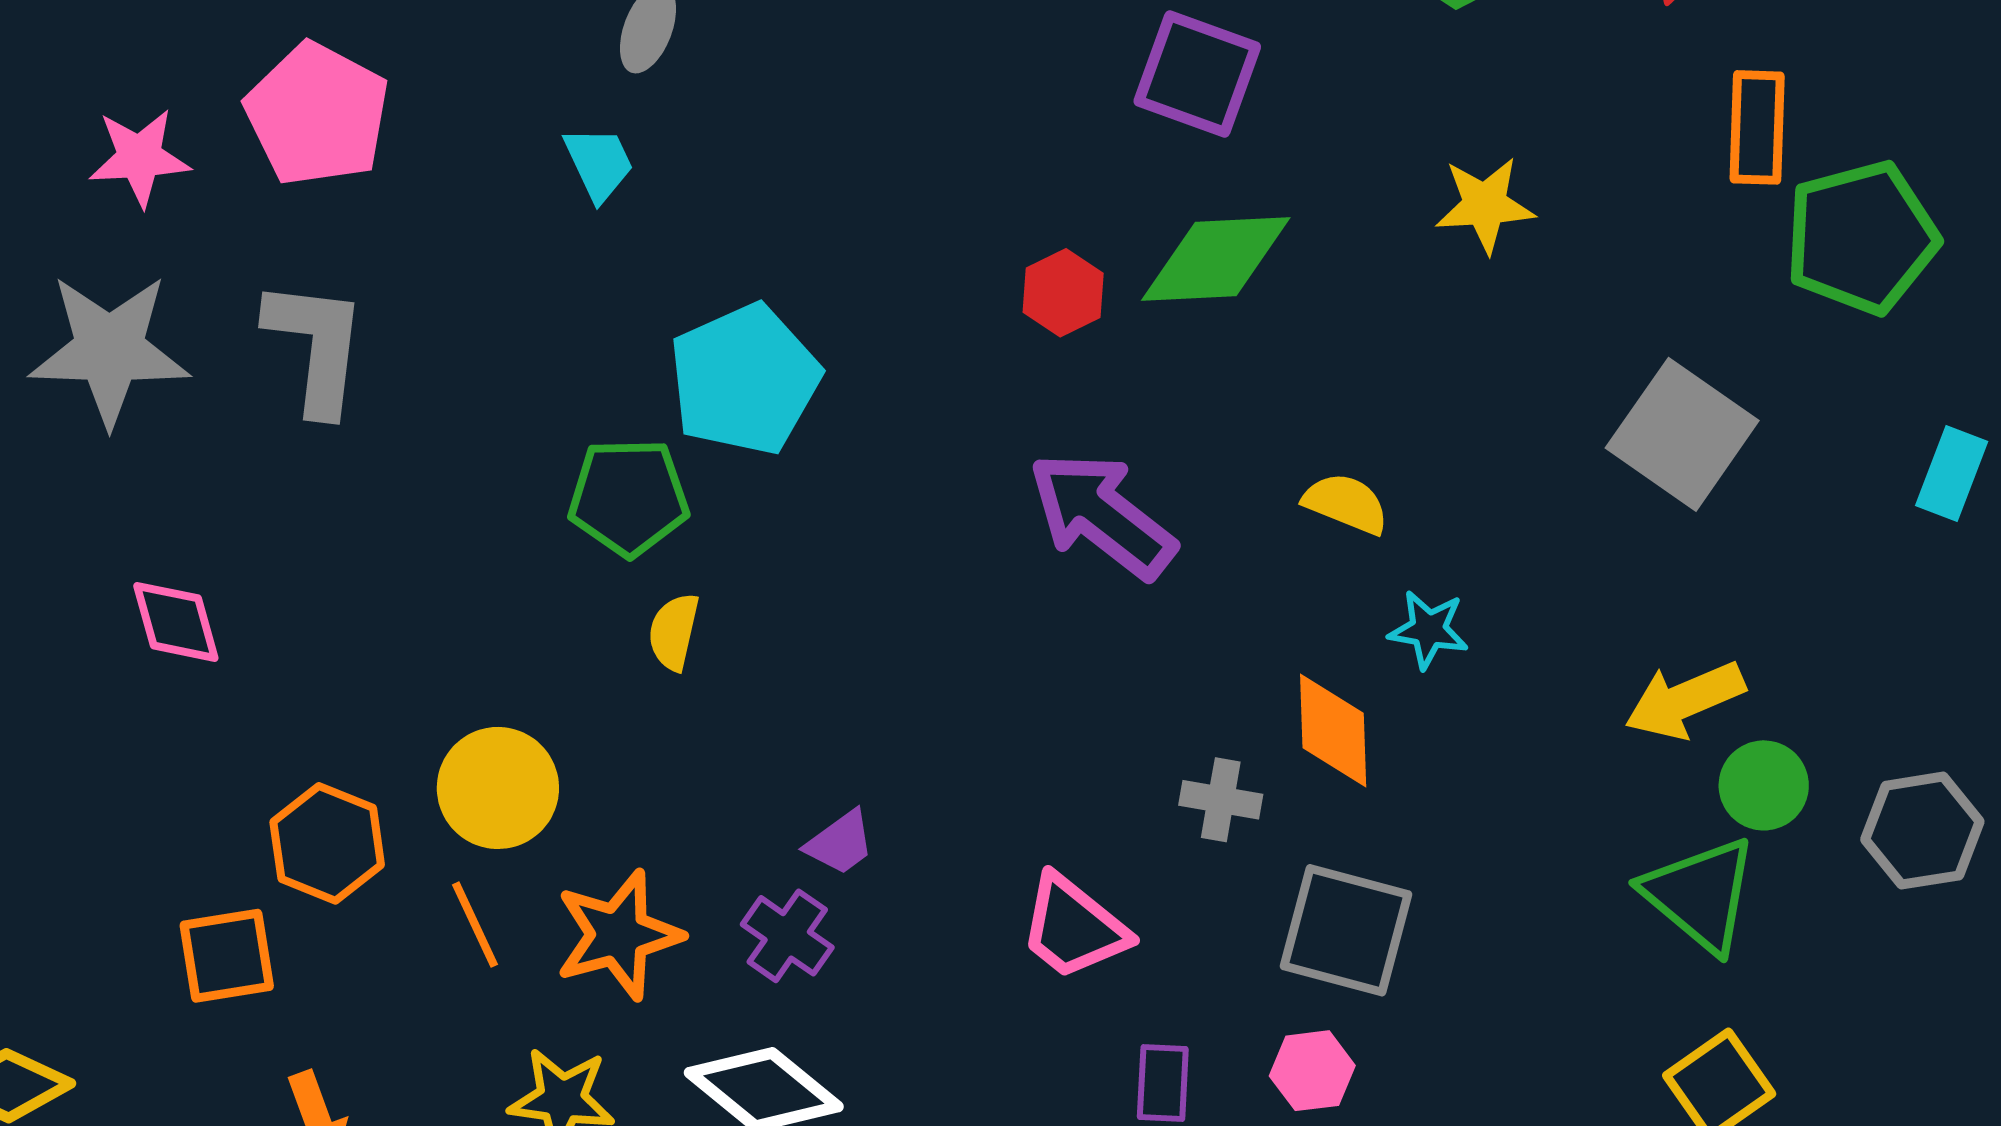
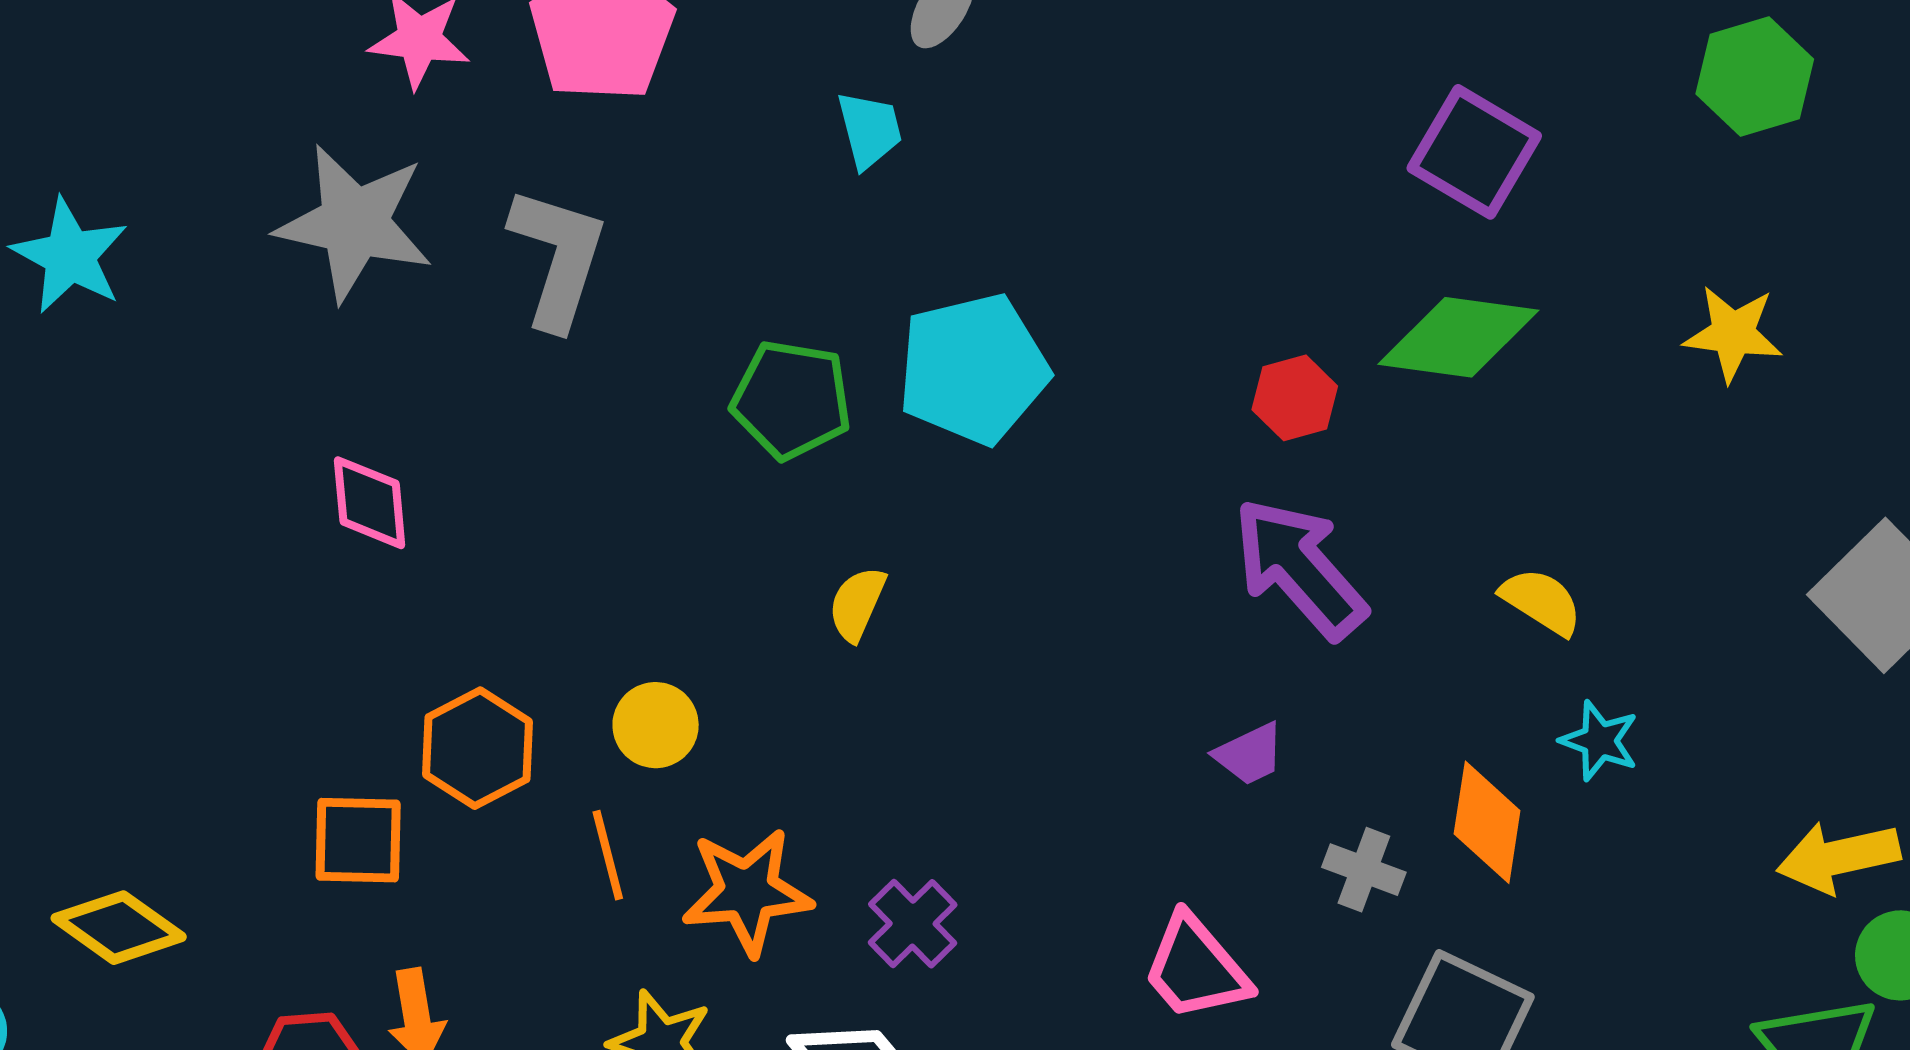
red hexagon: (1063, 293) -> (1295, 398), moved
green pentagon: (629, 497) -> (791, 400), moved
yellow circle: (498, 788) -> (656, 725), size x0.7
purple trapezoid: (840, 843) -> (1249, 754), moved

